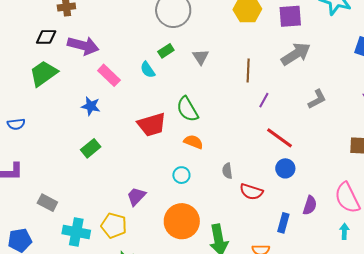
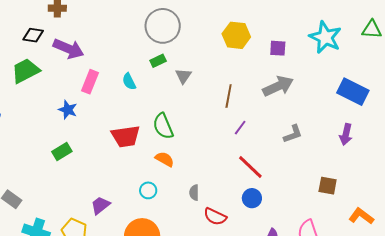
purple square: (290, 16) -> (278, 48), size x0.7
green rectangle: (166, 51) -> (158, 61), moved
pink rectangle: (109, 75) -> (90, 82), turned 60

